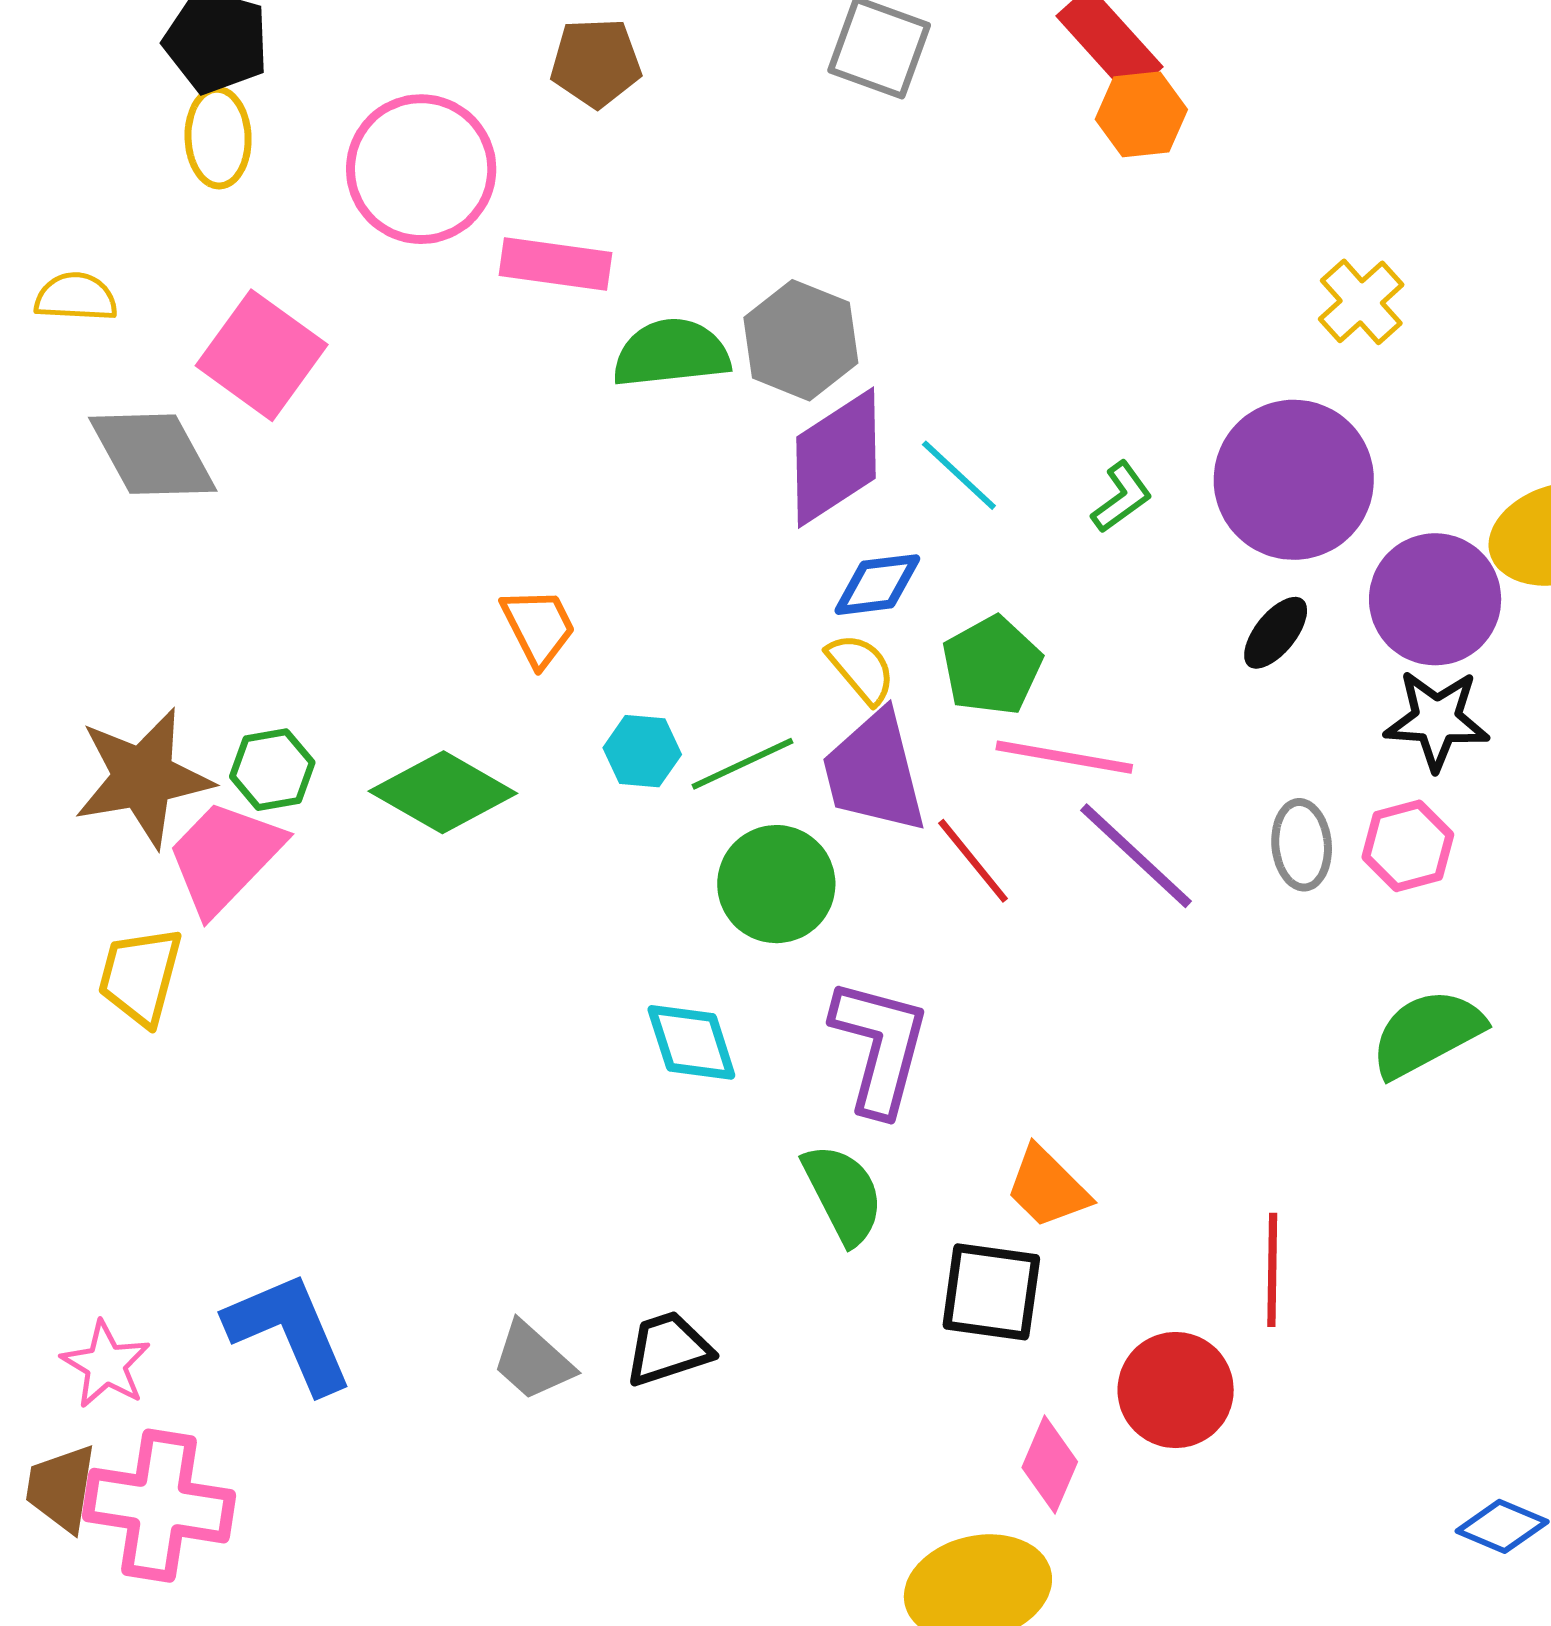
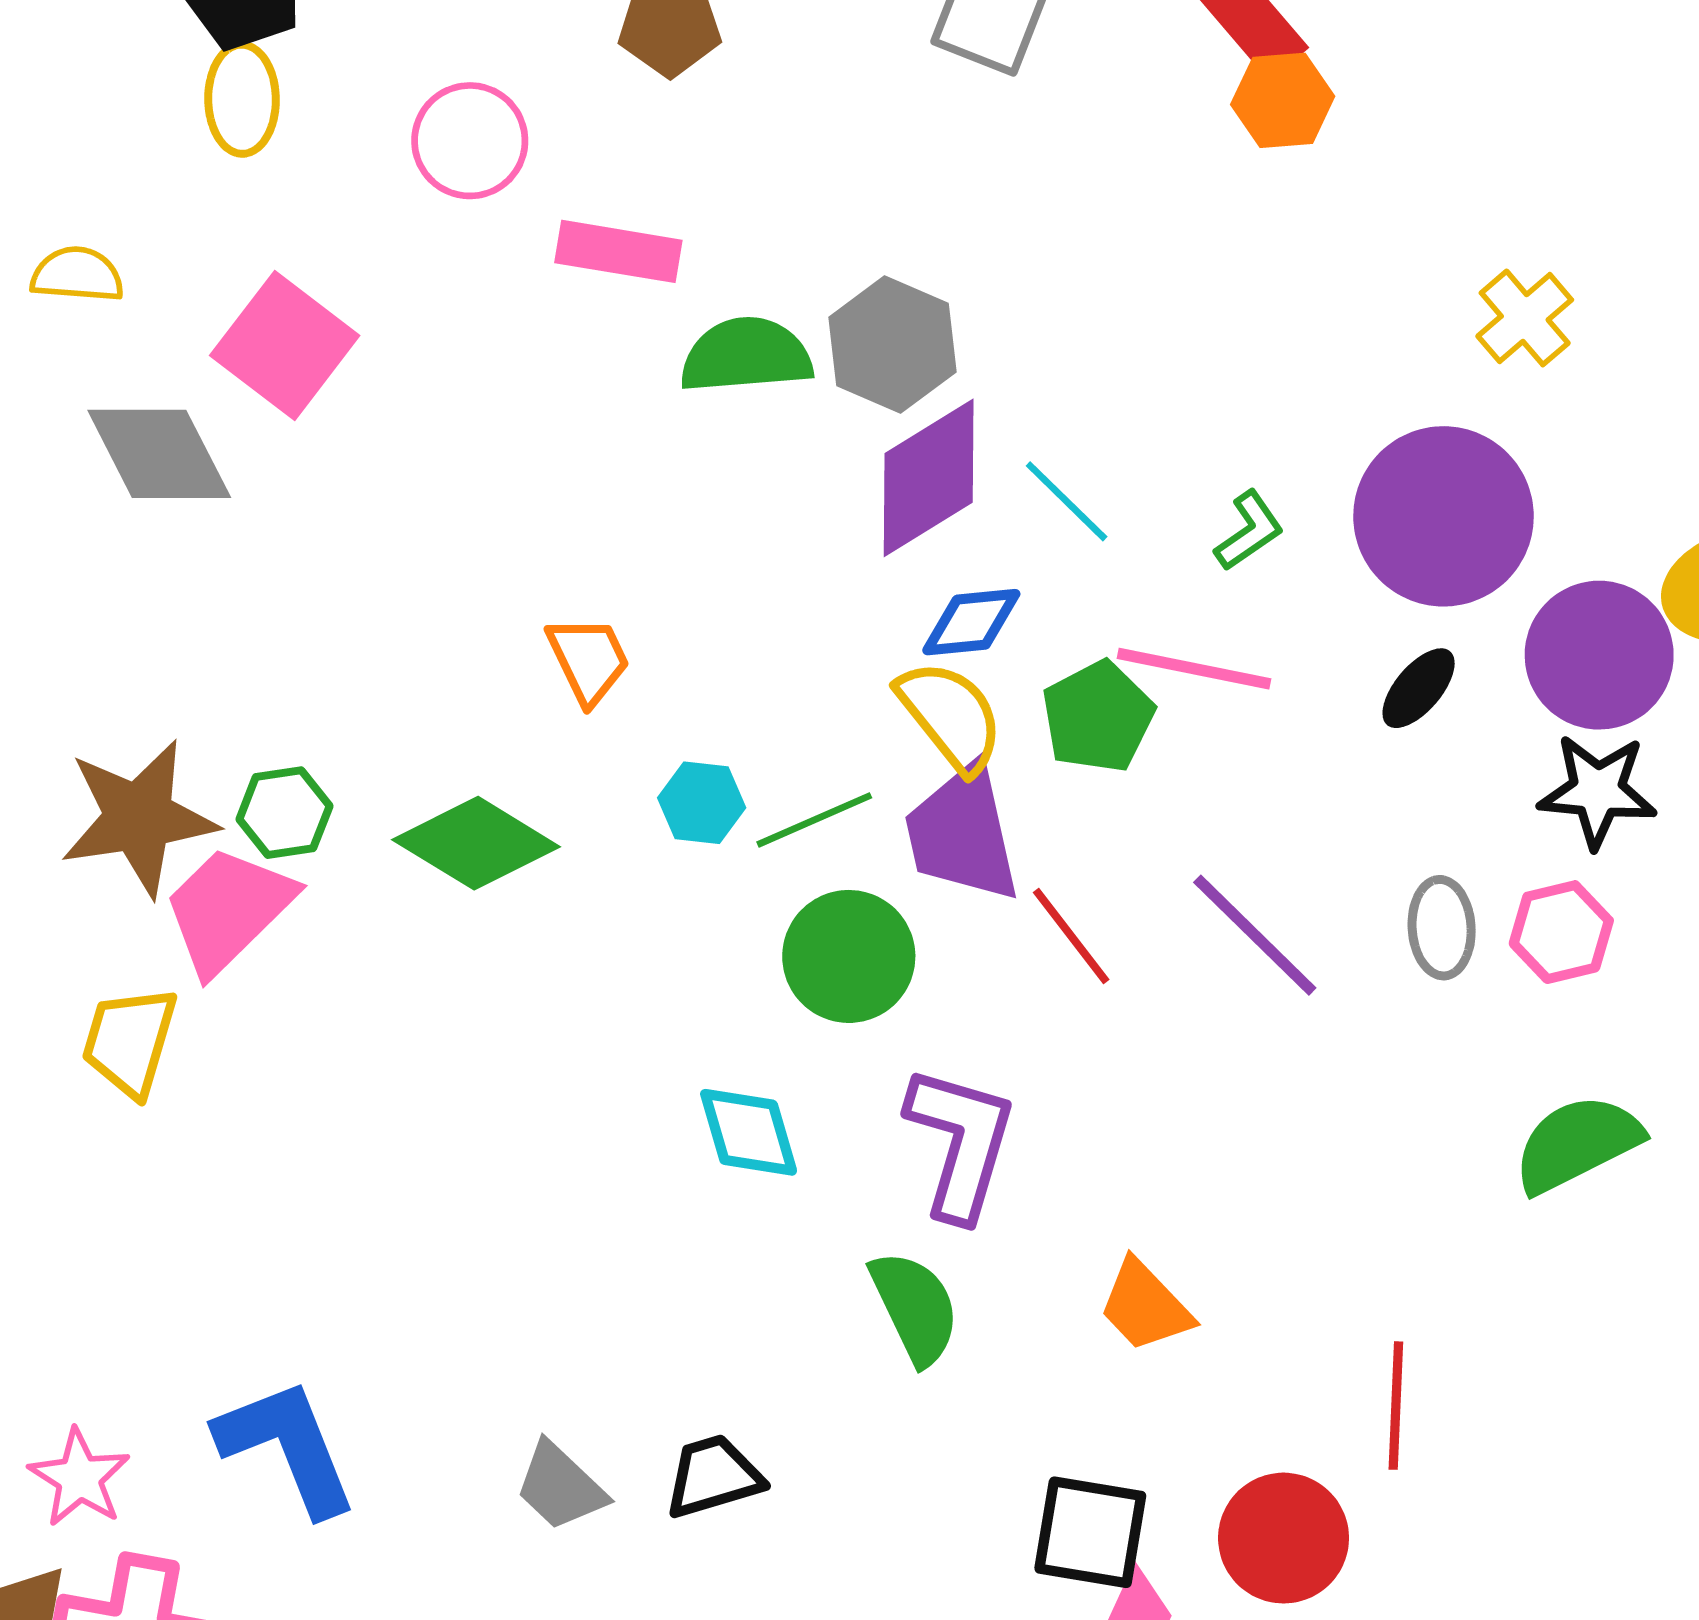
pink circle: (421, 169) -> (470, 141), size x0.7
yellow semicircle: (861, 669) -> (951, 716), size x1.4
pink line: (1064, 757) -> (1194, 669), moved
black square: (991, 1292) -> (1090, 1532), moved

